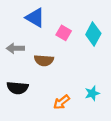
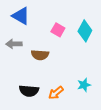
blue triangle: (35, 18) -> (21, 16), moved
black semicircle: (18, 88) -> (29, 91), moved

